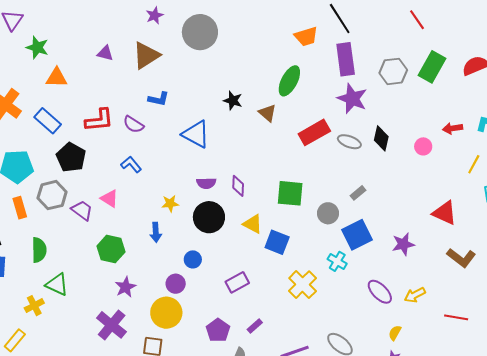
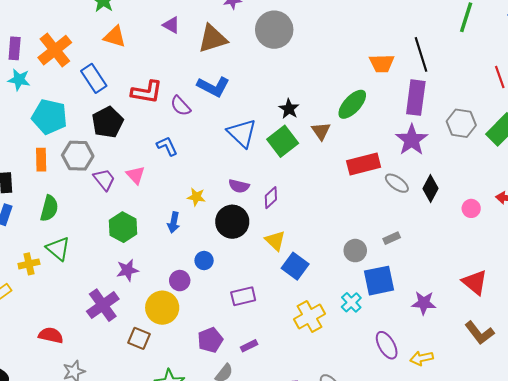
blue L-shape: (159, 99) -> (213, 87), size x1.4
purple diamond: (238, 186) -> (271, 198), turned 30
green square: (290, 193) -> (283, 141), moved, turned 32

